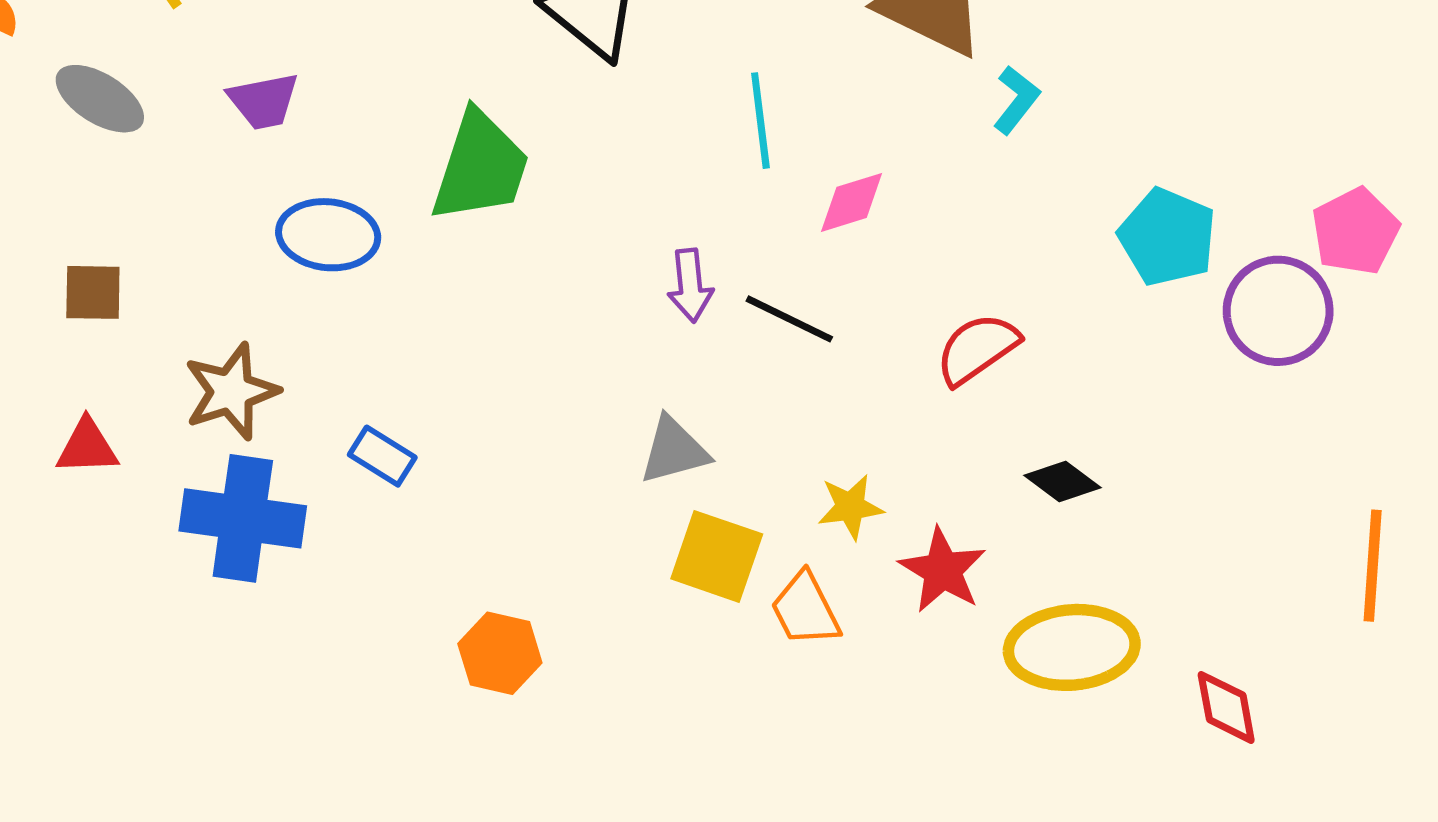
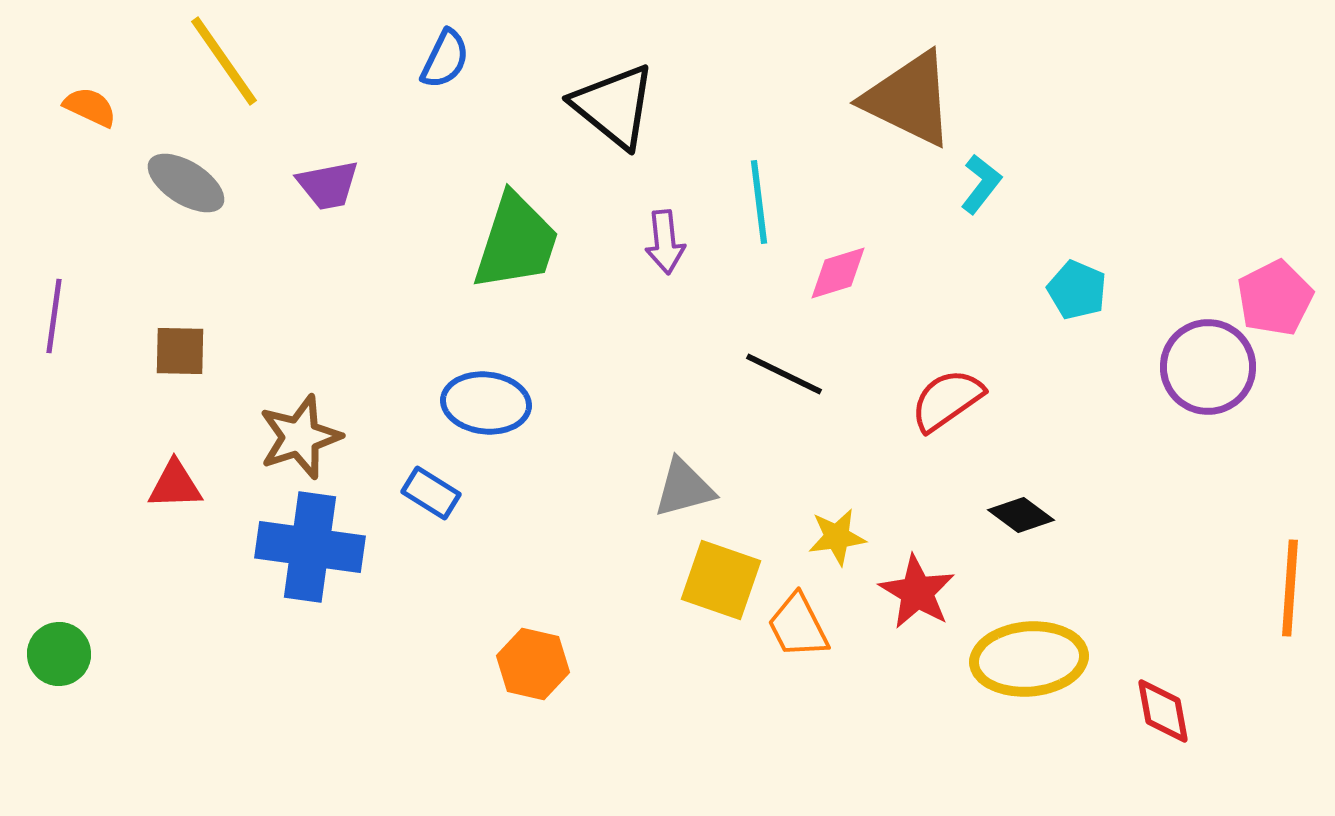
blue ellipse: (328, 235) -> (486, 403), moved
cyan pentagon: (1167, 237) -> (1077, 290), moved, size x0.7
purple arrow: (690, 285) -> (665, 242), moved

